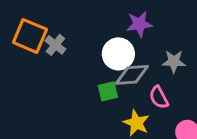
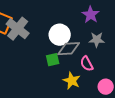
purple star: (139, 24) -> (91, 15), moved, turned -30
gray cross: (55, 45) -> (18, 29), size x1.6

